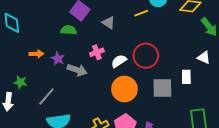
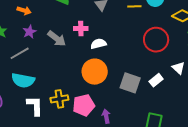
red circle: (146, 56) -> (156, 40), moved
purple star: (58, 59) -> (30, 32), moved
white rectangle: (186, 77) -> (156, 80), turned 32

